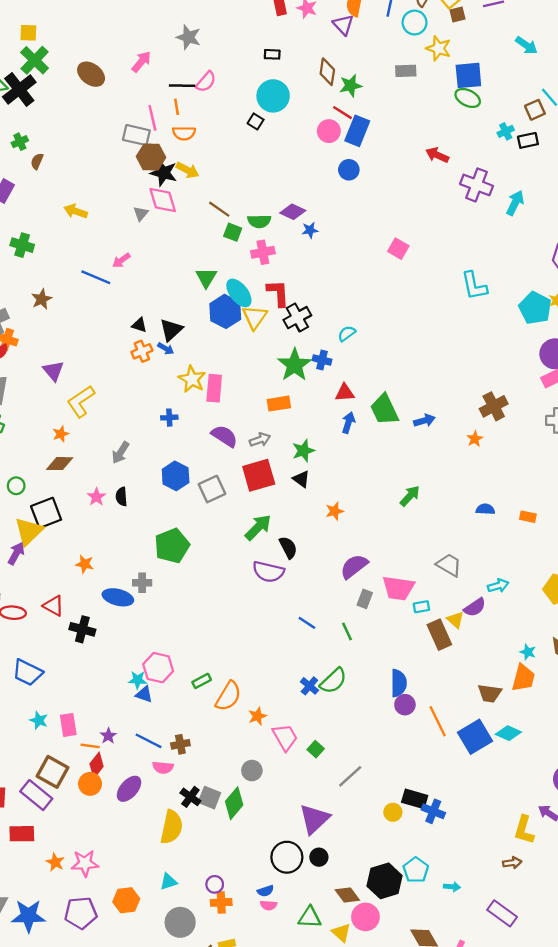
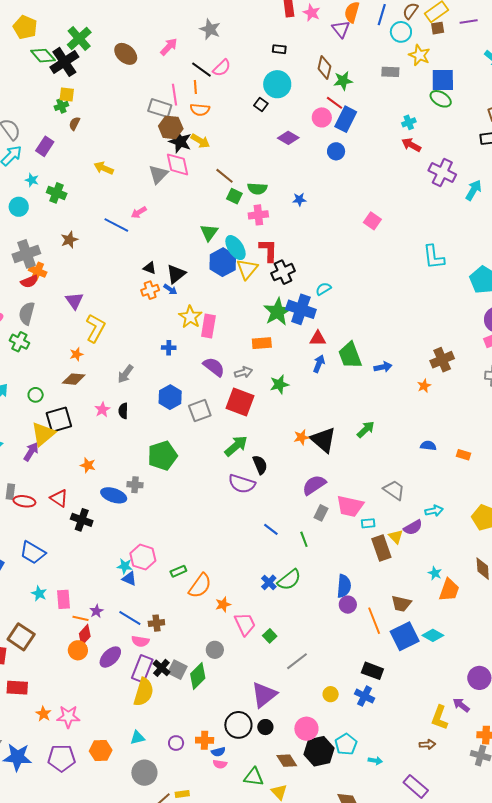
yellow square: (28, 33) -> (67, 94), moved
black line: (182, 86) -> (201, 70), turned 30
cyan cross: (506, 131) -> (409, 122), moved
purple diamond: (293, 212) -> (288, 138), moved
gray triangle: (141, 214) -> (158, 174), size x1.5
blue cross: (322, 360) -> (301, 309), size x1.8
yellow L-shape: (81, 401) -> (95, 328), turned 148
red square: (259, 475) -> (240, 402), turned 32
black triangle: (301, 479) -> (323, 440), moved, size x1.8
cyan star: (528, 652) -> (435, 573), moved
brown trapezoid: (490, 693) -> (401, 604), moved
brown square: (52, 772) -> (21, 637), moved
purple rectangle: (36, 795) -> (142, 669), moved, turned 68
black rectangle: (415, 799) -> (372, 671), moved
orange cross: (221, 902) -> (205, 740), moved
pink circle: (365, 917) -> (306, 729), moved

